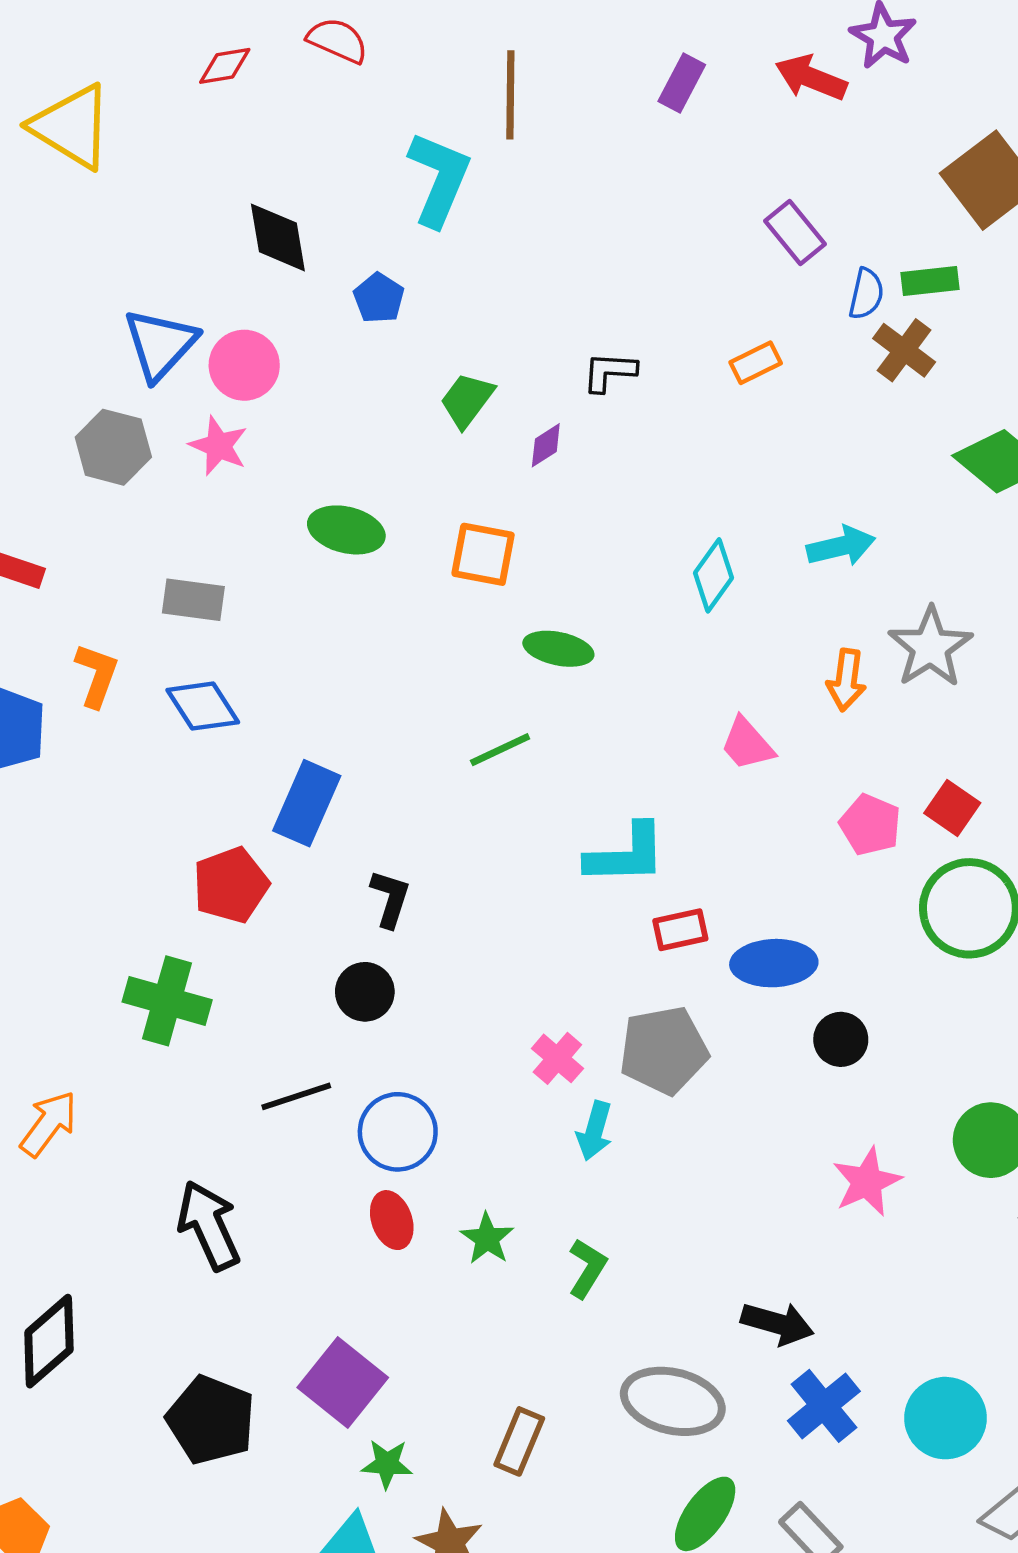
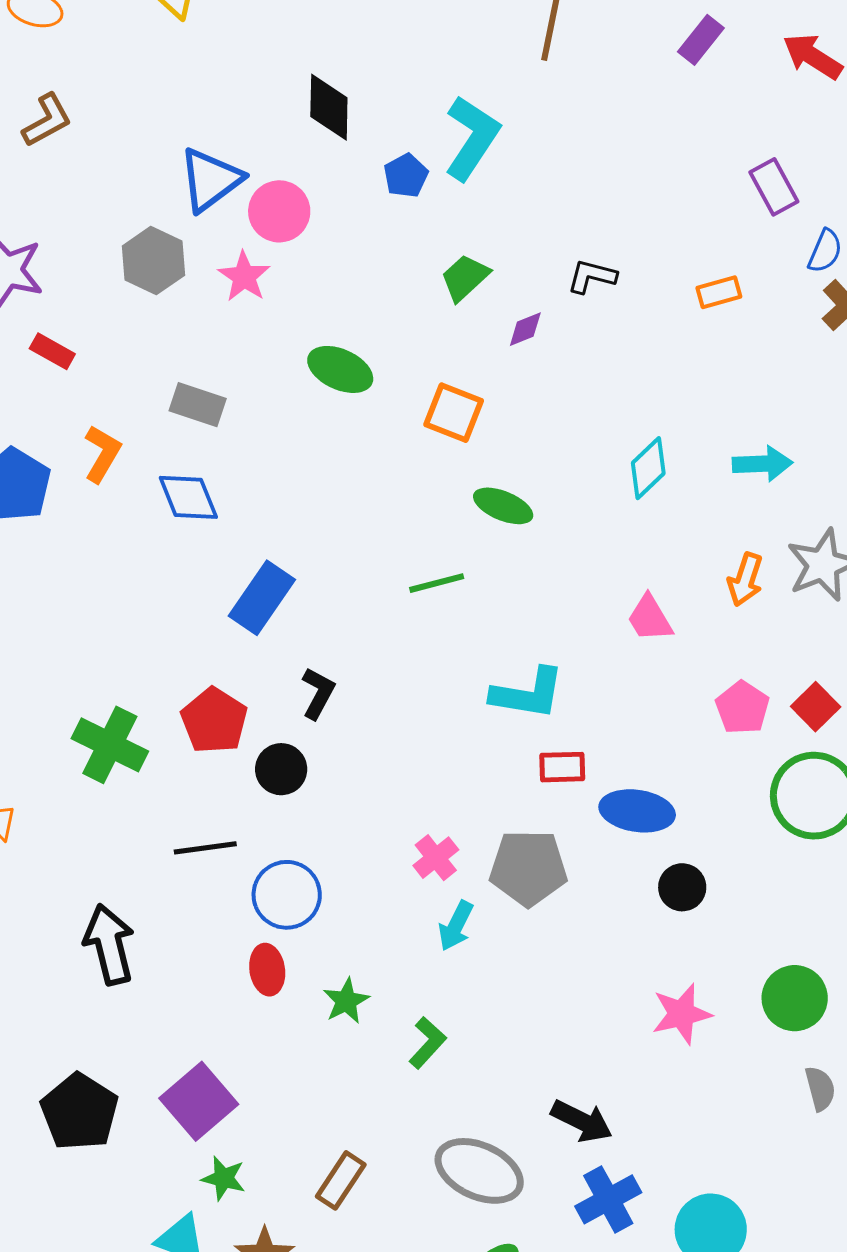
cyan L-shape: (439, 179) -> (472, 138), moved
red pentagon: (231, 885) -> (214, 721), moved, turned -30

